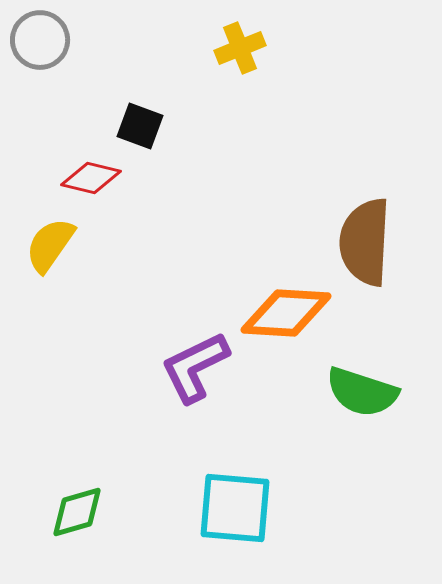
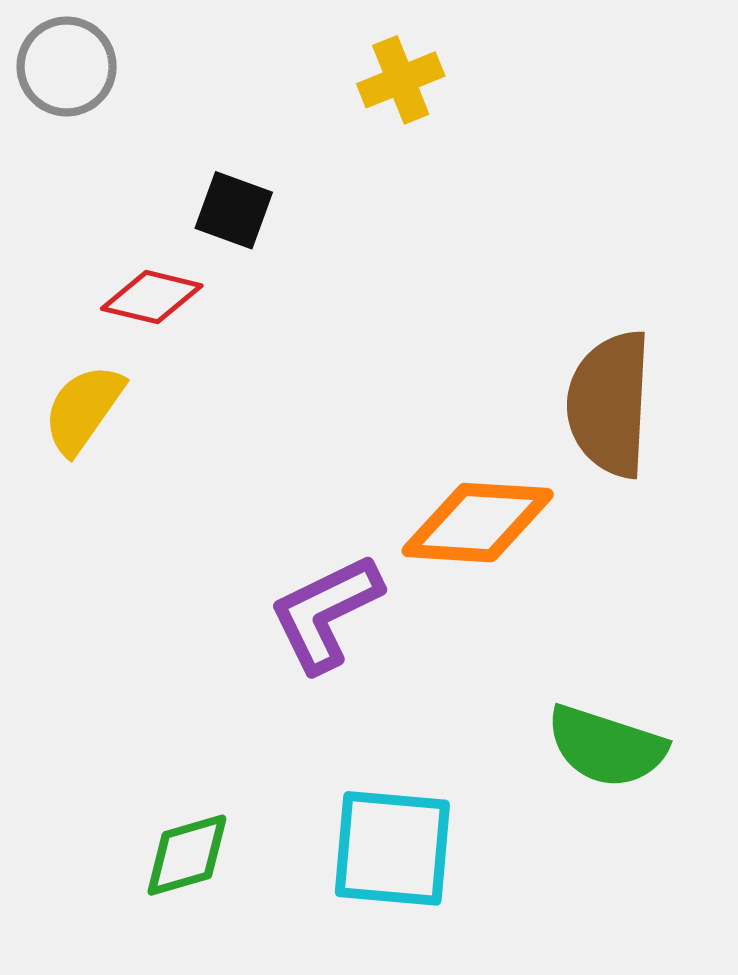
green semicircle: (362, 392) -> (606, 746), moved
green diamond: (77, 512) -> (187, 855), moved

